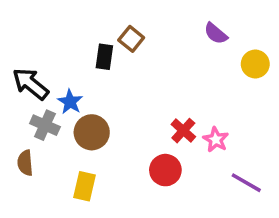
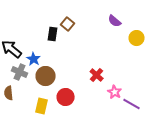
pink star: (216, 140) -> (115, 92), moved
red circle: (165, 170) -> (66, 97), moved

